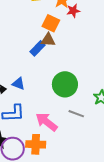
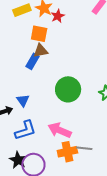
blue triangle: (18, 84) -> (23, 100), turned 48
gray line: (76, 114) -> (84, 148), moved
orange cross: (36, 144) -> (67, 152), moved

